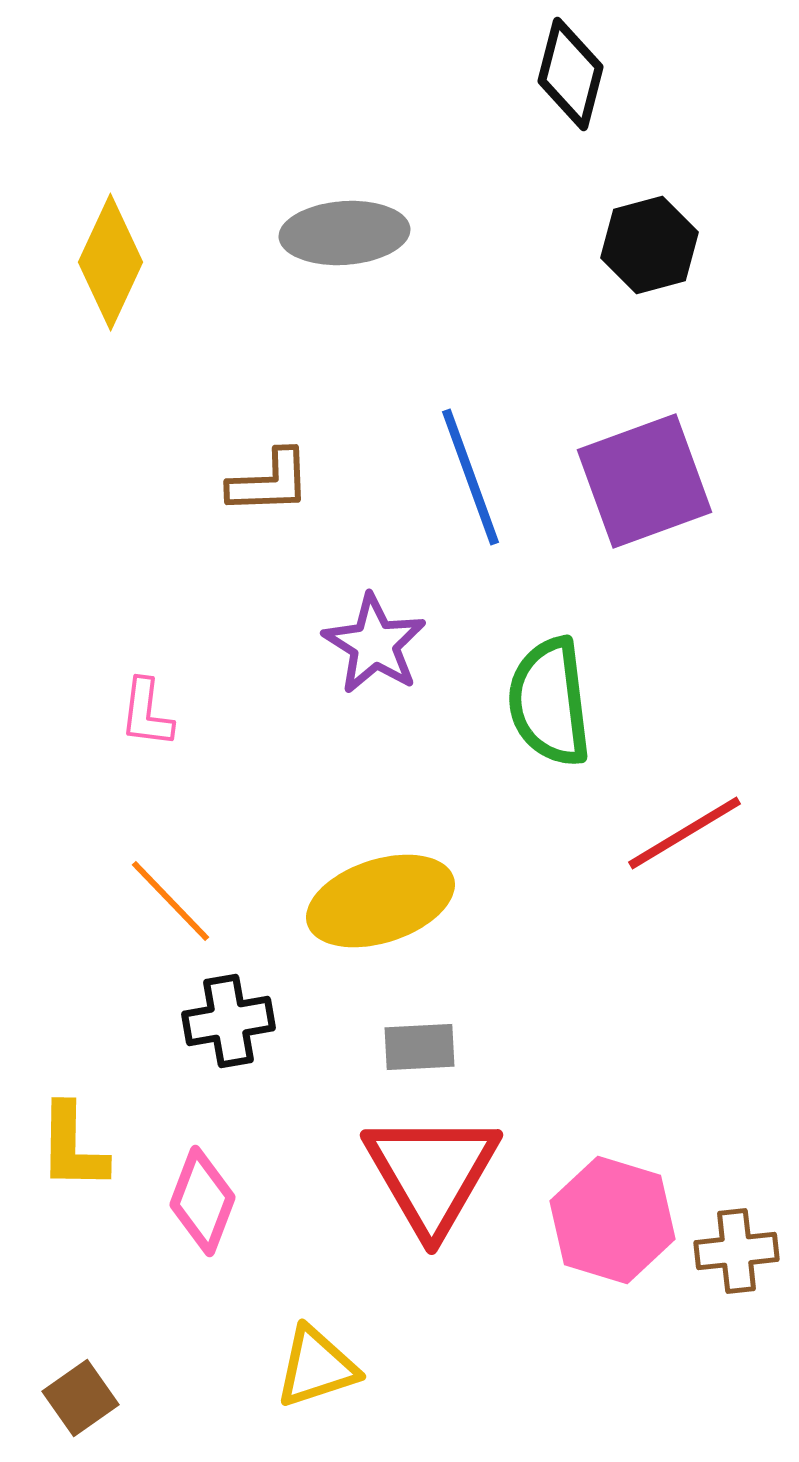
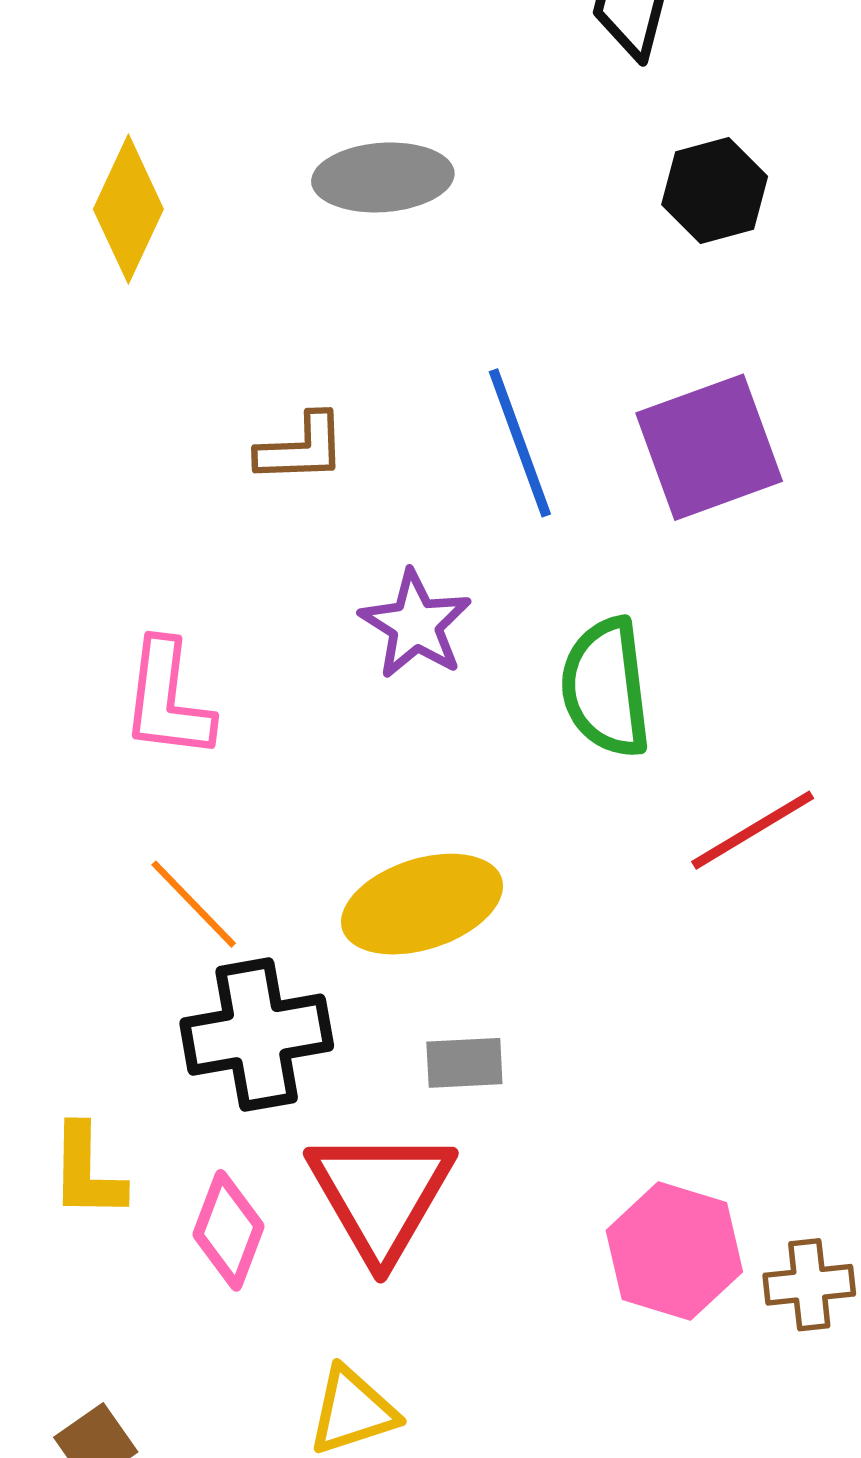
pink L-shape: (146, 713) -> (168, 700), size x1.6
black cross: (228, 1021) -> (257, 1035), size x1.5
red triangle: (432, 1173) -> (381, 1194), moved

